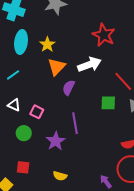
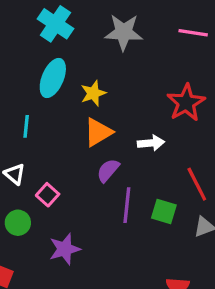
white arrow: (89, 65) -> (151, 143), size x0.7
cyan line: (13, 75) -> (26, 126), turned -64
purple line: (75, 123) -> (127, 205), moved

